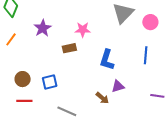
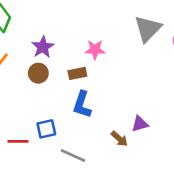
blue L-shape: (107, 60) -> (82, 105), moved
brown circle: (23, 79) -> (38, 73), moved
blue square: (50, 82) -> (46, 129), moved

